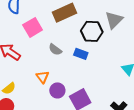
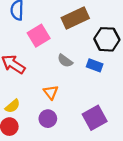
purple circle: (57, 90) -> (48, 119), moved

